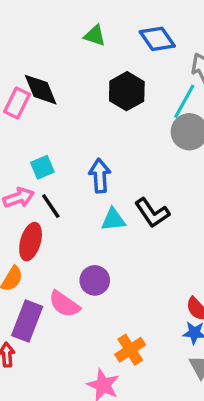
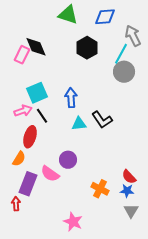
green triangle: (95, 35) -> (68, 15), size x1.5
blue diamond: (157, 39) -> (105, 17), turned -60
cyan square: (42, 167) -> (37, 93), size x1.5
orange cross: (130, 350) -> (100, 189), moved, turned -30

